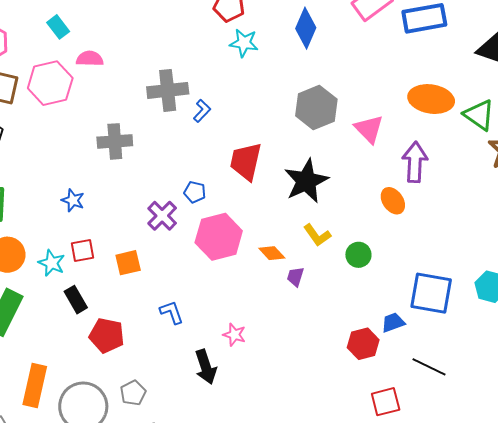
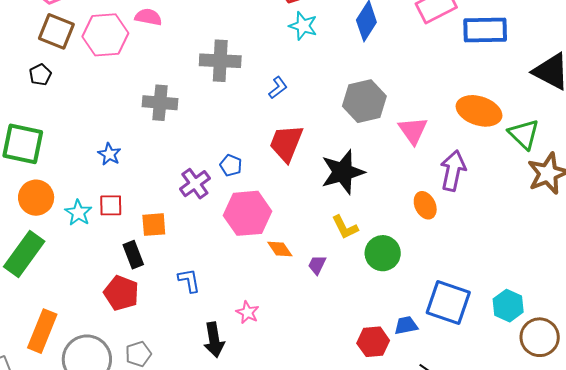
blue L-shape: (202, 111) -> (278, 88), moved
orange diamond: (272, 253) -> (280, 249), moved
green circle: (358, 255) -> (383, 253), size x1.4
black rectangle: (76, 300) -> (133, 255), moved

